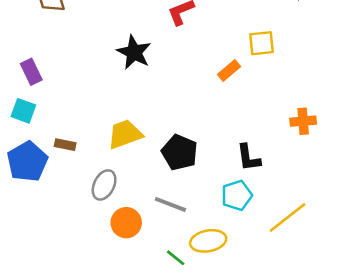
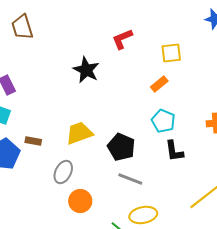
yellow square: (261, 43) -> (171, 53), moved
cyan pentagon: (237, 195) -> (163, 121), moved, turned -30
gray line: (170, 204) -> (130, 179), moved

